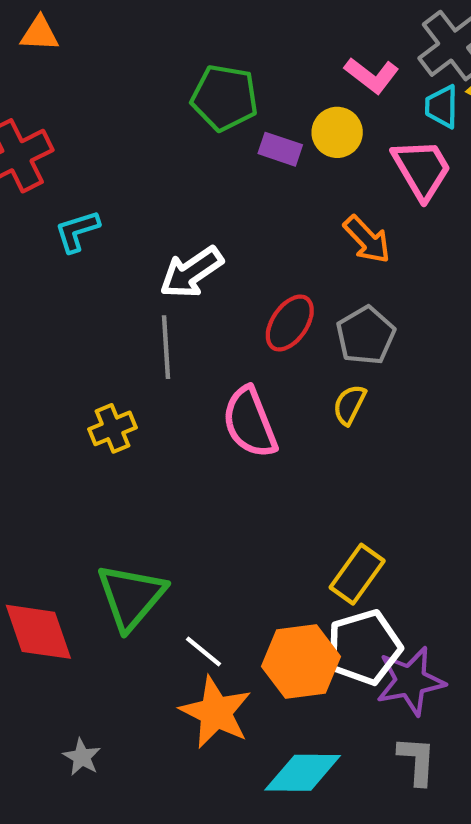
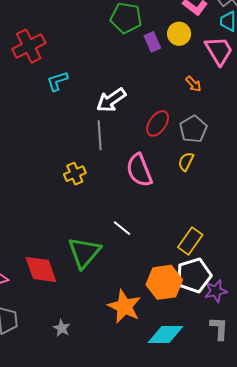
purple rectangle: (280, 149) -> (152, 42), turned 48
orange arrow: (367, 239) -> (193, 84), size x0.7
white line: (203, 651) -> (122, 228), moved
purple star: (411, 681) -> (216, 291), size x0.7

